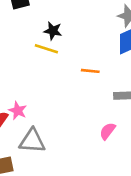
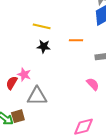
black star: (53, 31) -> (44, 46), moved
pink semicircle: (108, 131) -> (93, 84), turned 104

